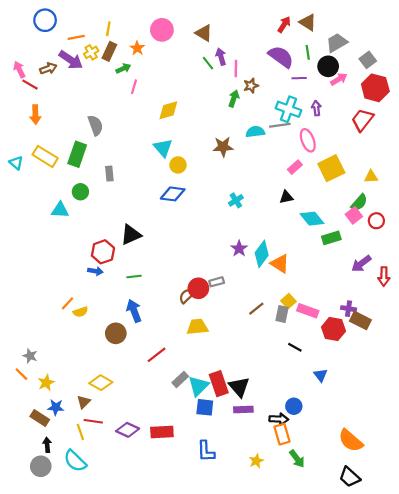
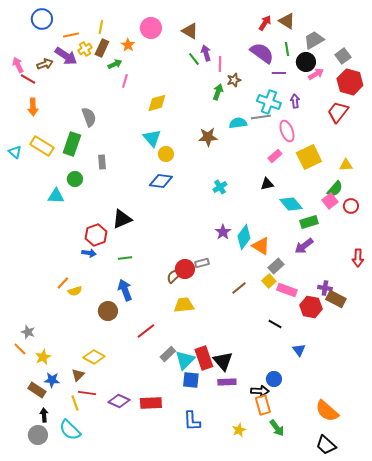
purple arrow: (361, 264) -> (304, 246), moved
gray rectangle: (282, 314) -> (276, 266), moved, turned 35

